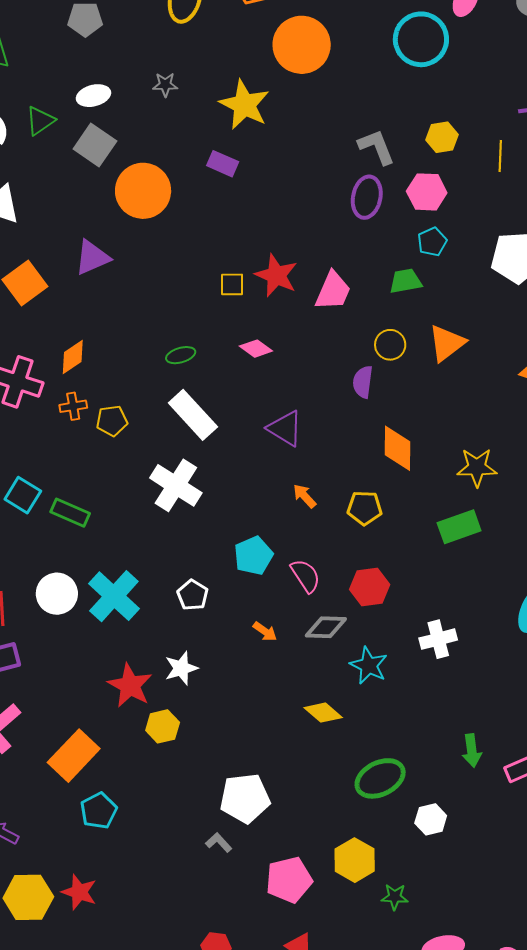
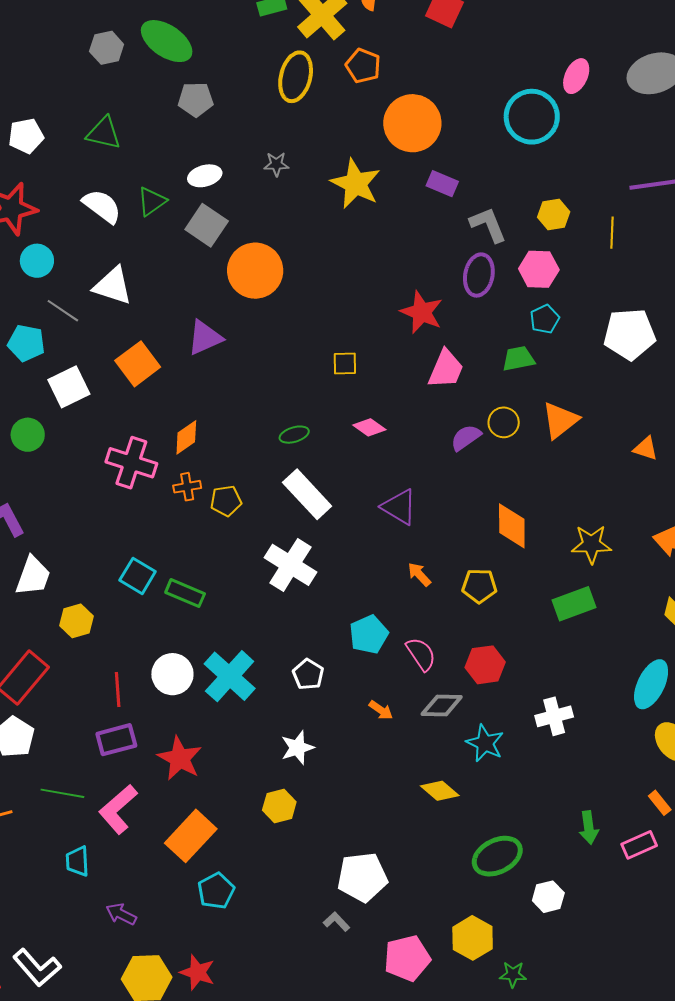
purple rectangle: (223, 164) -> (442, 184), moved
red star: (276, 275) -> (422, 312), moved
purple semicircle: (363, 382) -> (466, 438), moved, turned 48
red star: (130, 685) -> (180, 758), moved

